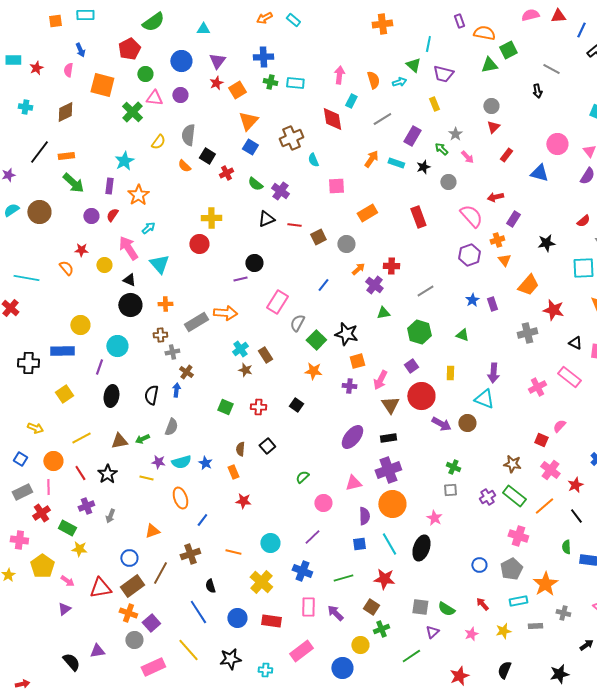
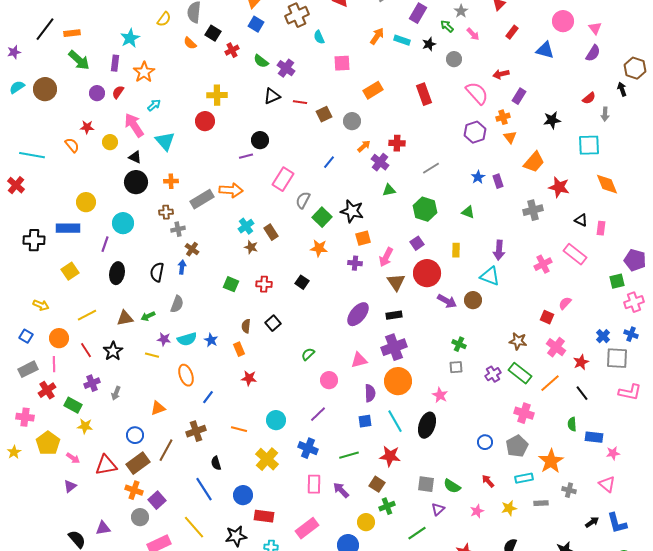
red rectangle: (271, 621) -> (264, 516), moved

